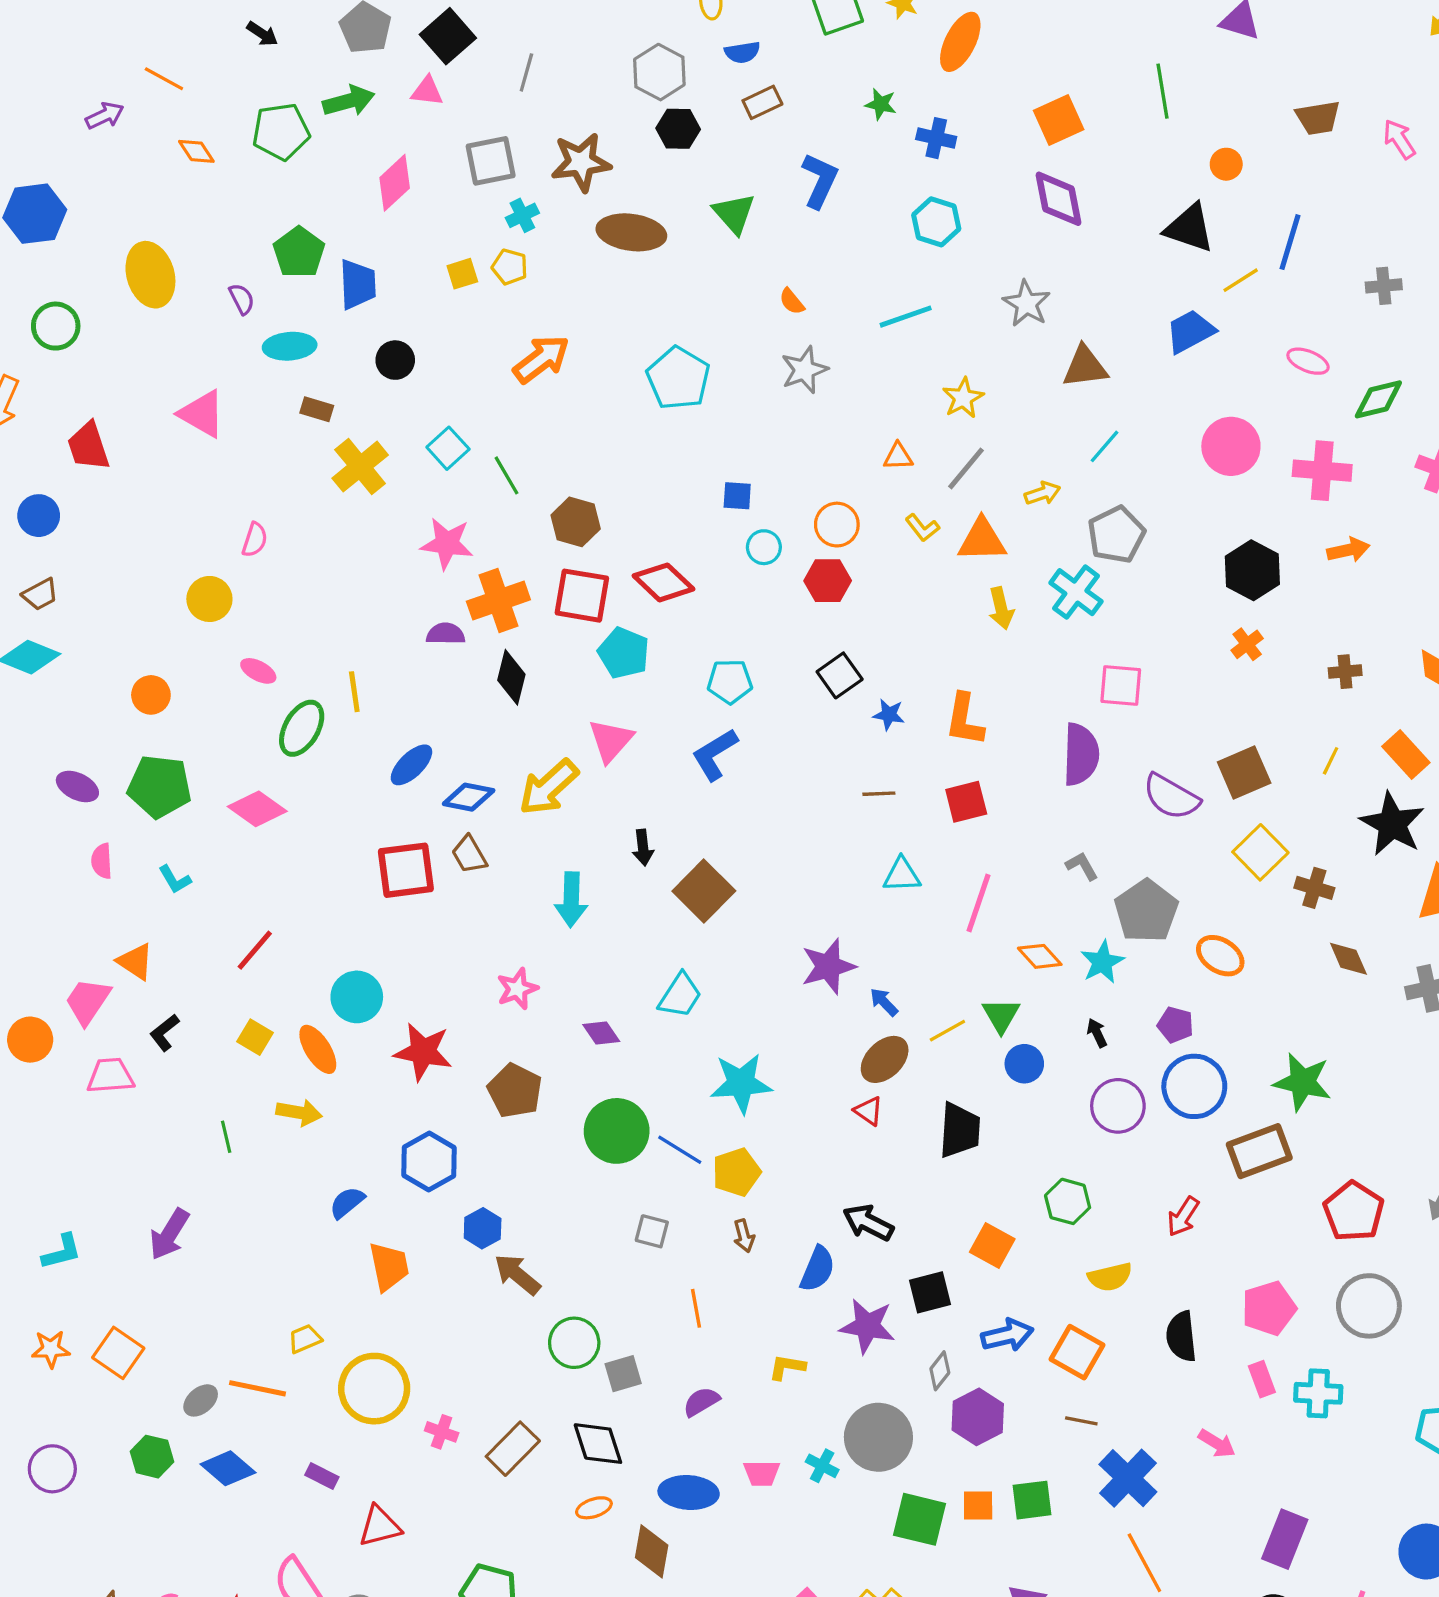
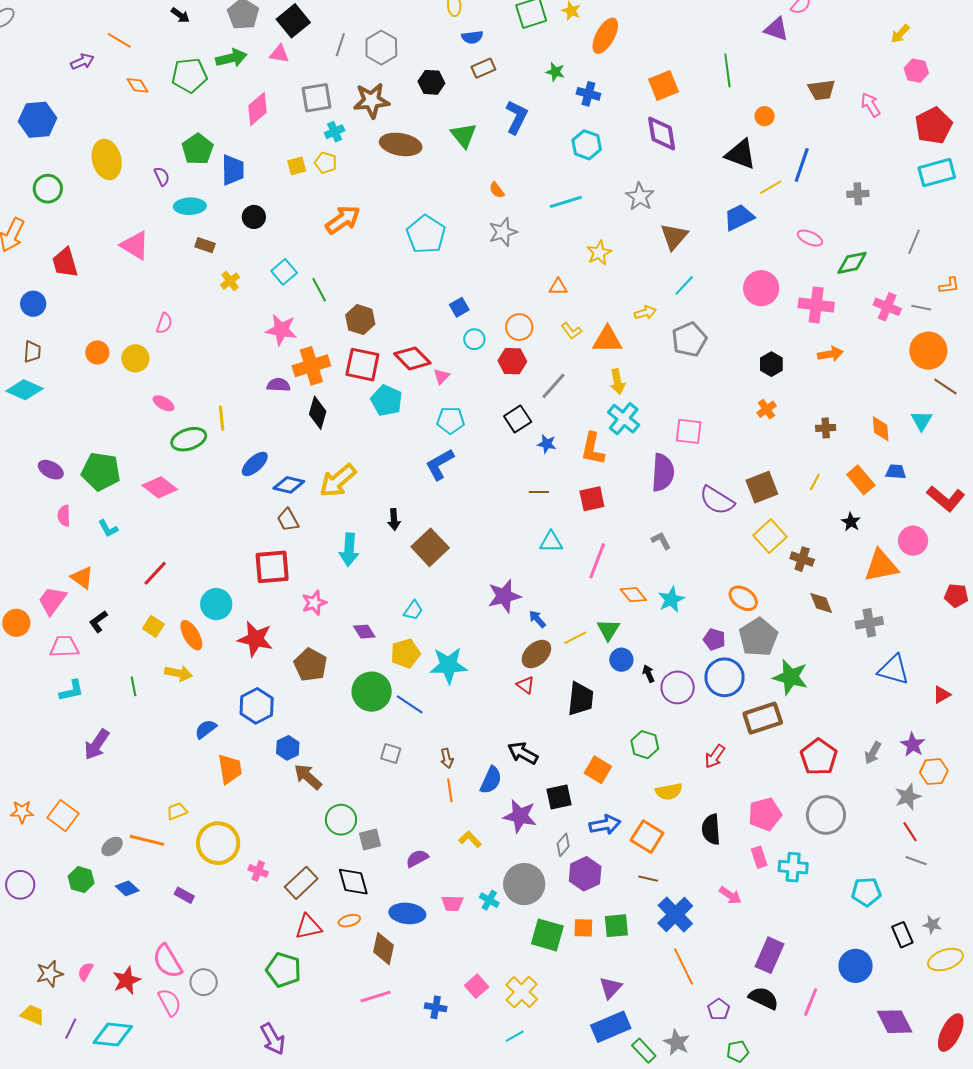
gray hexagon: (659, 72) -> (381, 48), moved
brown triangle: (1085, 367) -> (674, 236), turned -44
yellow cross: (360, 467) -> (230, 281), size x0.6
gray line: (966, 468) -> (553, 386), moved
blue square: (737, 496) -> (459, 307), turned -36
black hexagon: (1252, 570) -> (771, 364), size x0.7
cyan cross: (1076, 592) -> (624, 419), moved
brown trapezoid: (40, 594) -> (32, 352), turned -60
orange circle: (151, 695) -> (97, 353), moved
green ellipse: (302, 728) -> (189, 439), turned 40
pink triangle: (611, 740) -> (441, 376), moved, size x0.6
black star: (1392, 824) -> (851, 522), size x0.5
red square: (406, 870) -> (272, 567), moved
gray pentagon: (1146, 911) -> (758, 637), moved
cyan trapezoid: (680, 995) -> (413, 610), size x0.7
black arrow: (1097, 1033) -> (648, 674), moved
yellow pentagon: (736, 1172) -> (405, 653), moved
cyan L-shape: (62, 1252) -> (72, 691), moved
orange line: (696, 1308) -> (450, 790), moved
yellow L-shape: (787, 1367) -> (470, 839), turned 35
blue diamond: (228, 1468) -> (127, 888), size x0.7
red triangle: (380, 1526) -> (308, 927), moved

